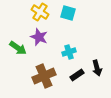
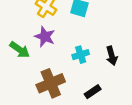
black arrow: (97, 68) -> (112, 56), moved
black rectangle: (77, 75) -> (93, 92), moved

